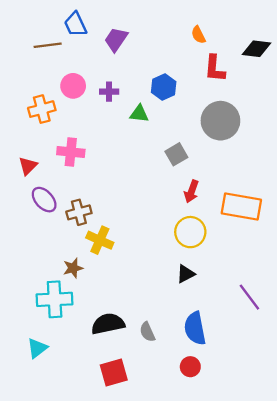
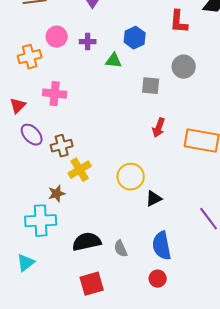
gray circle: (220, 121) -> (184, 67), size x0.7
gray square: (176, 154) -> (151, 86), moved, turned 36
yellow circle: (190, 232) -> (131, 177), moved
yellow cross: (100, 240) -> (80, 170), turned 35

